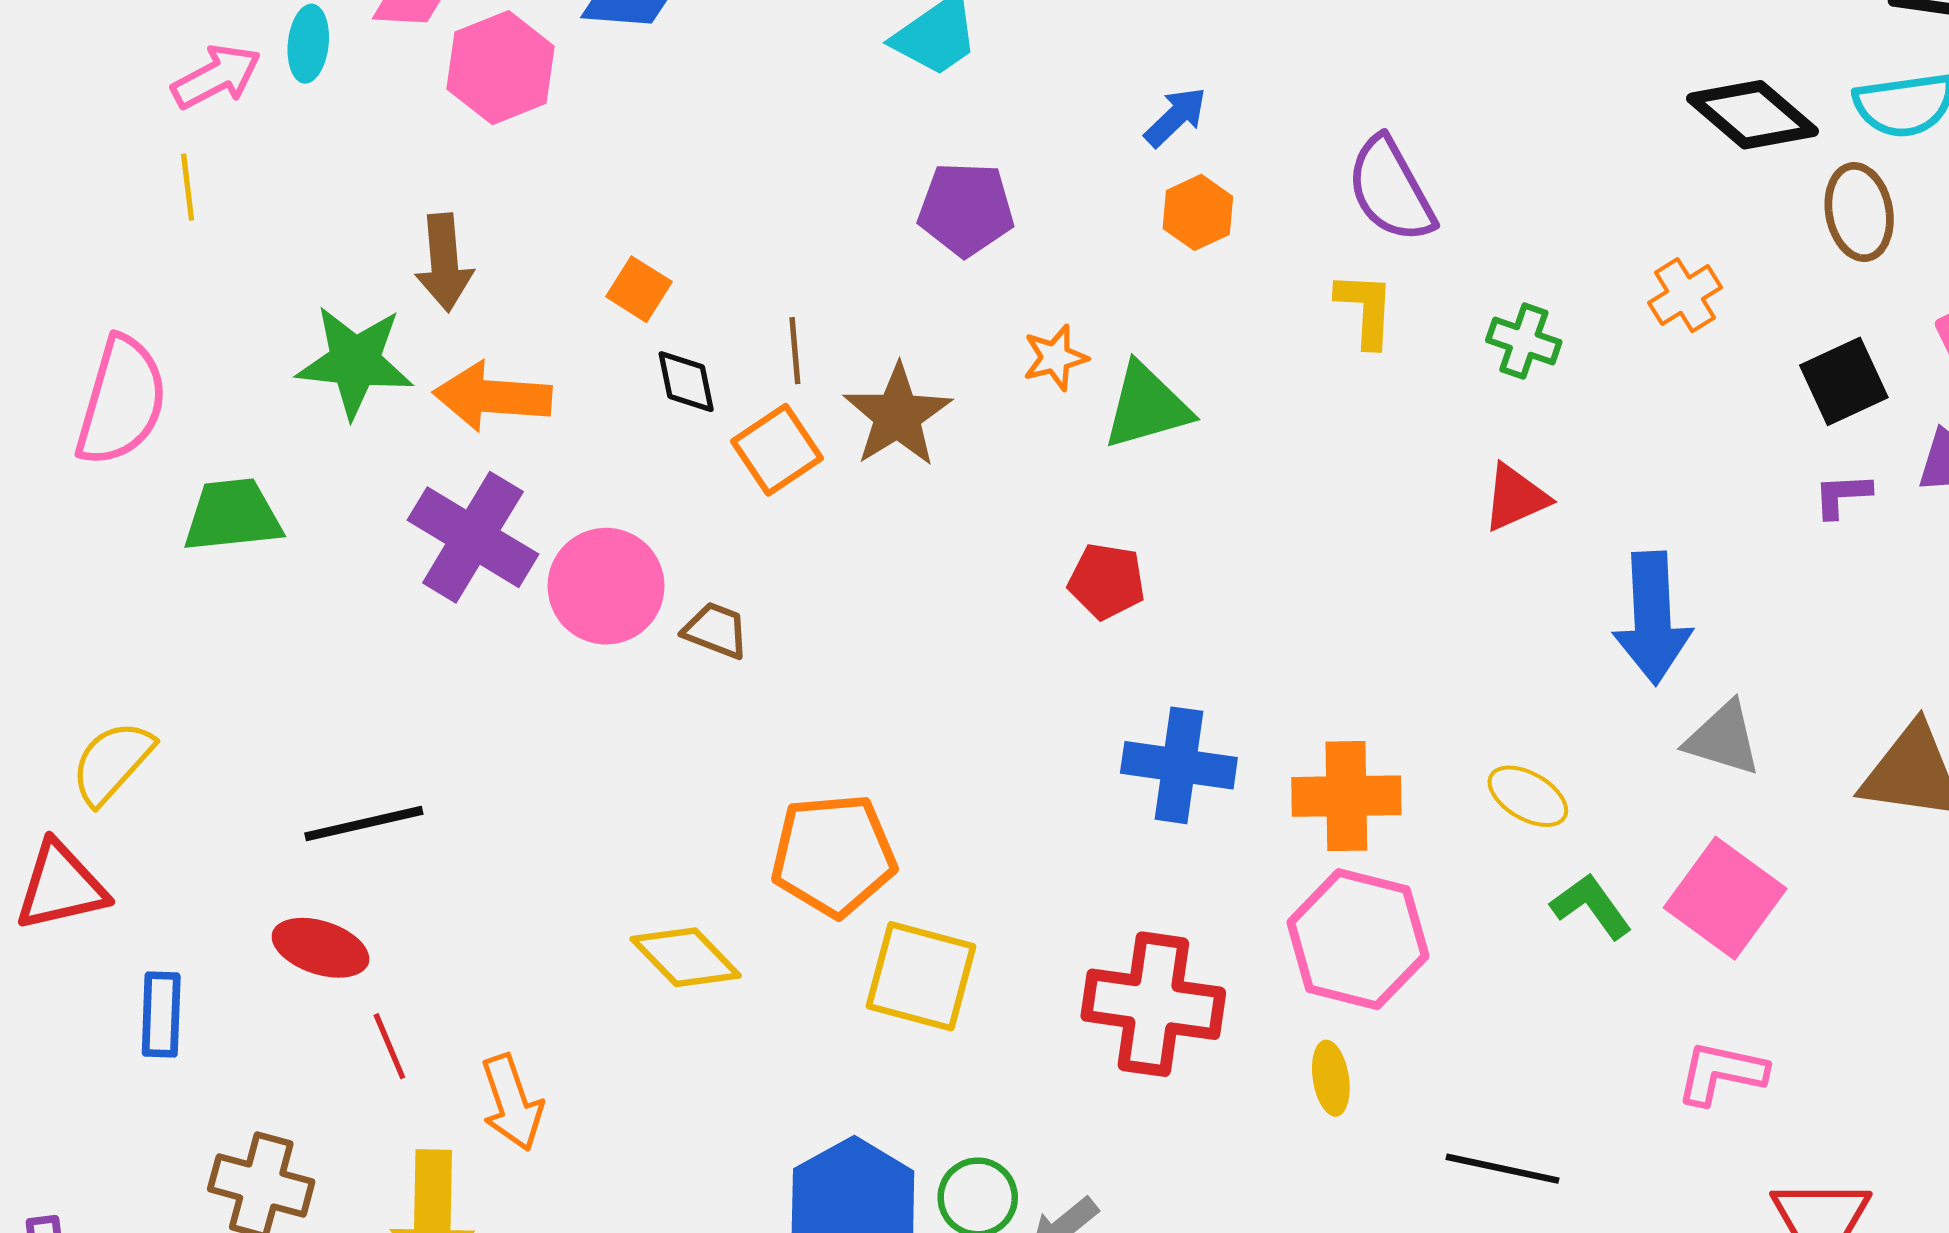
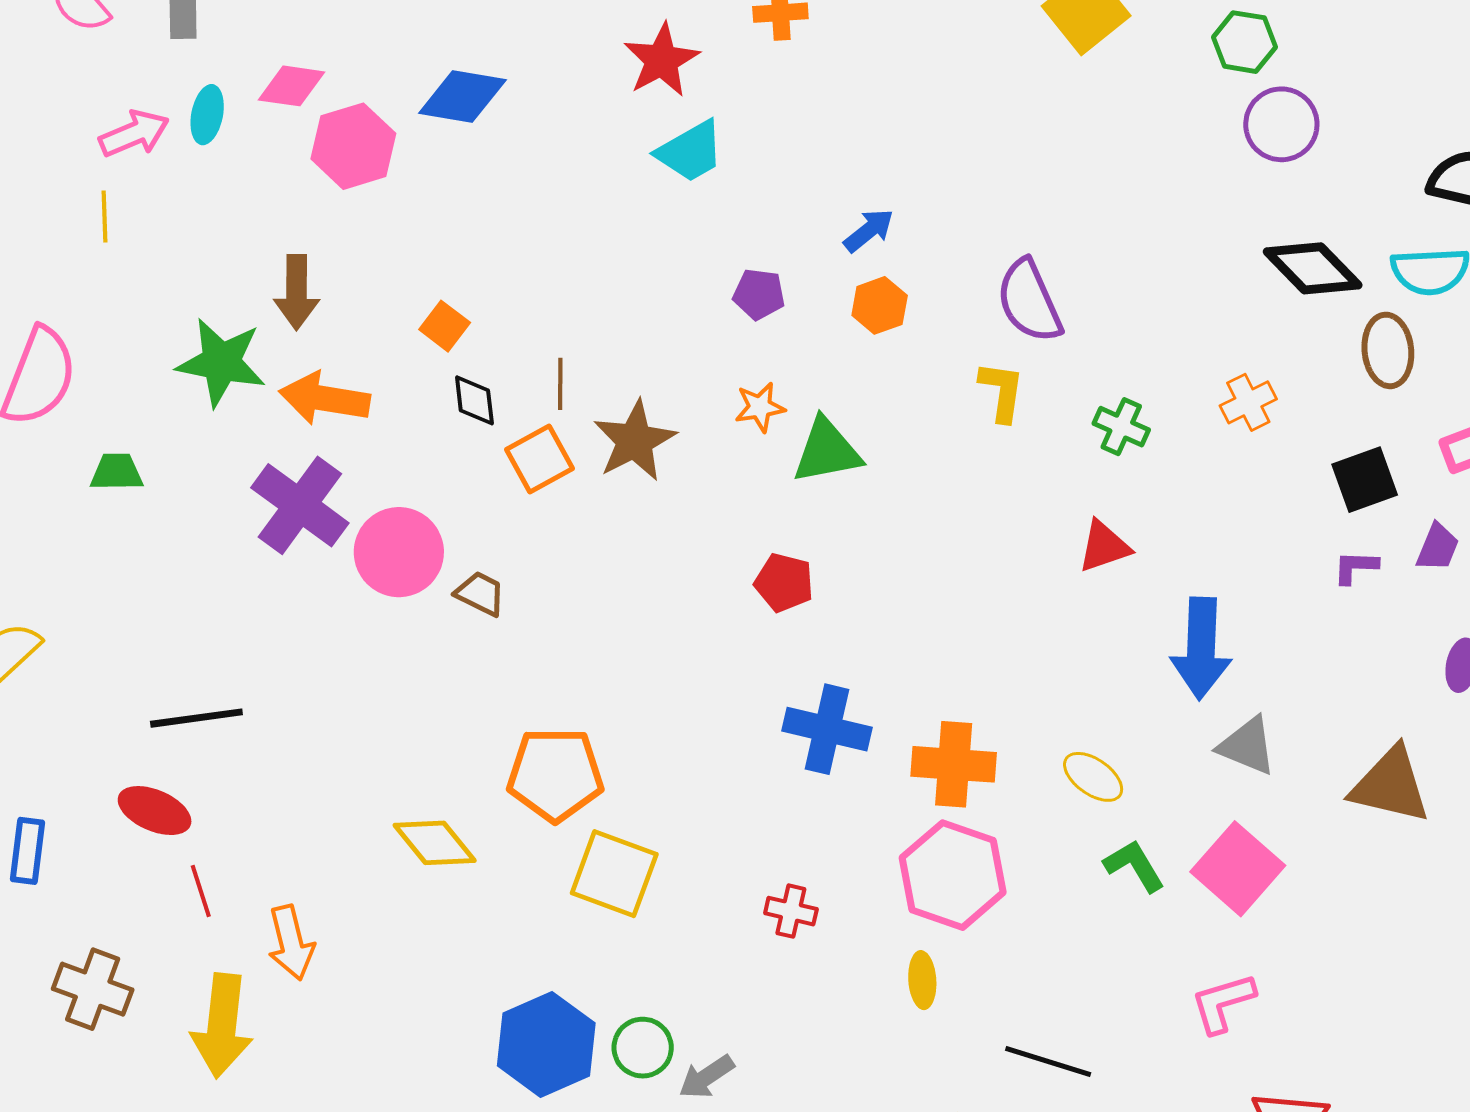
purple pentagon: (966, 209) -> (759, 294), moved, size x0.7
green trapezoid: (233, 515) -> (117, 472), size x0.7
red cross: (1153, 1004) -> (791, 911), size x0.5
pink L-shape: (1721, 1073) -> (1223, 1003), turned -34

